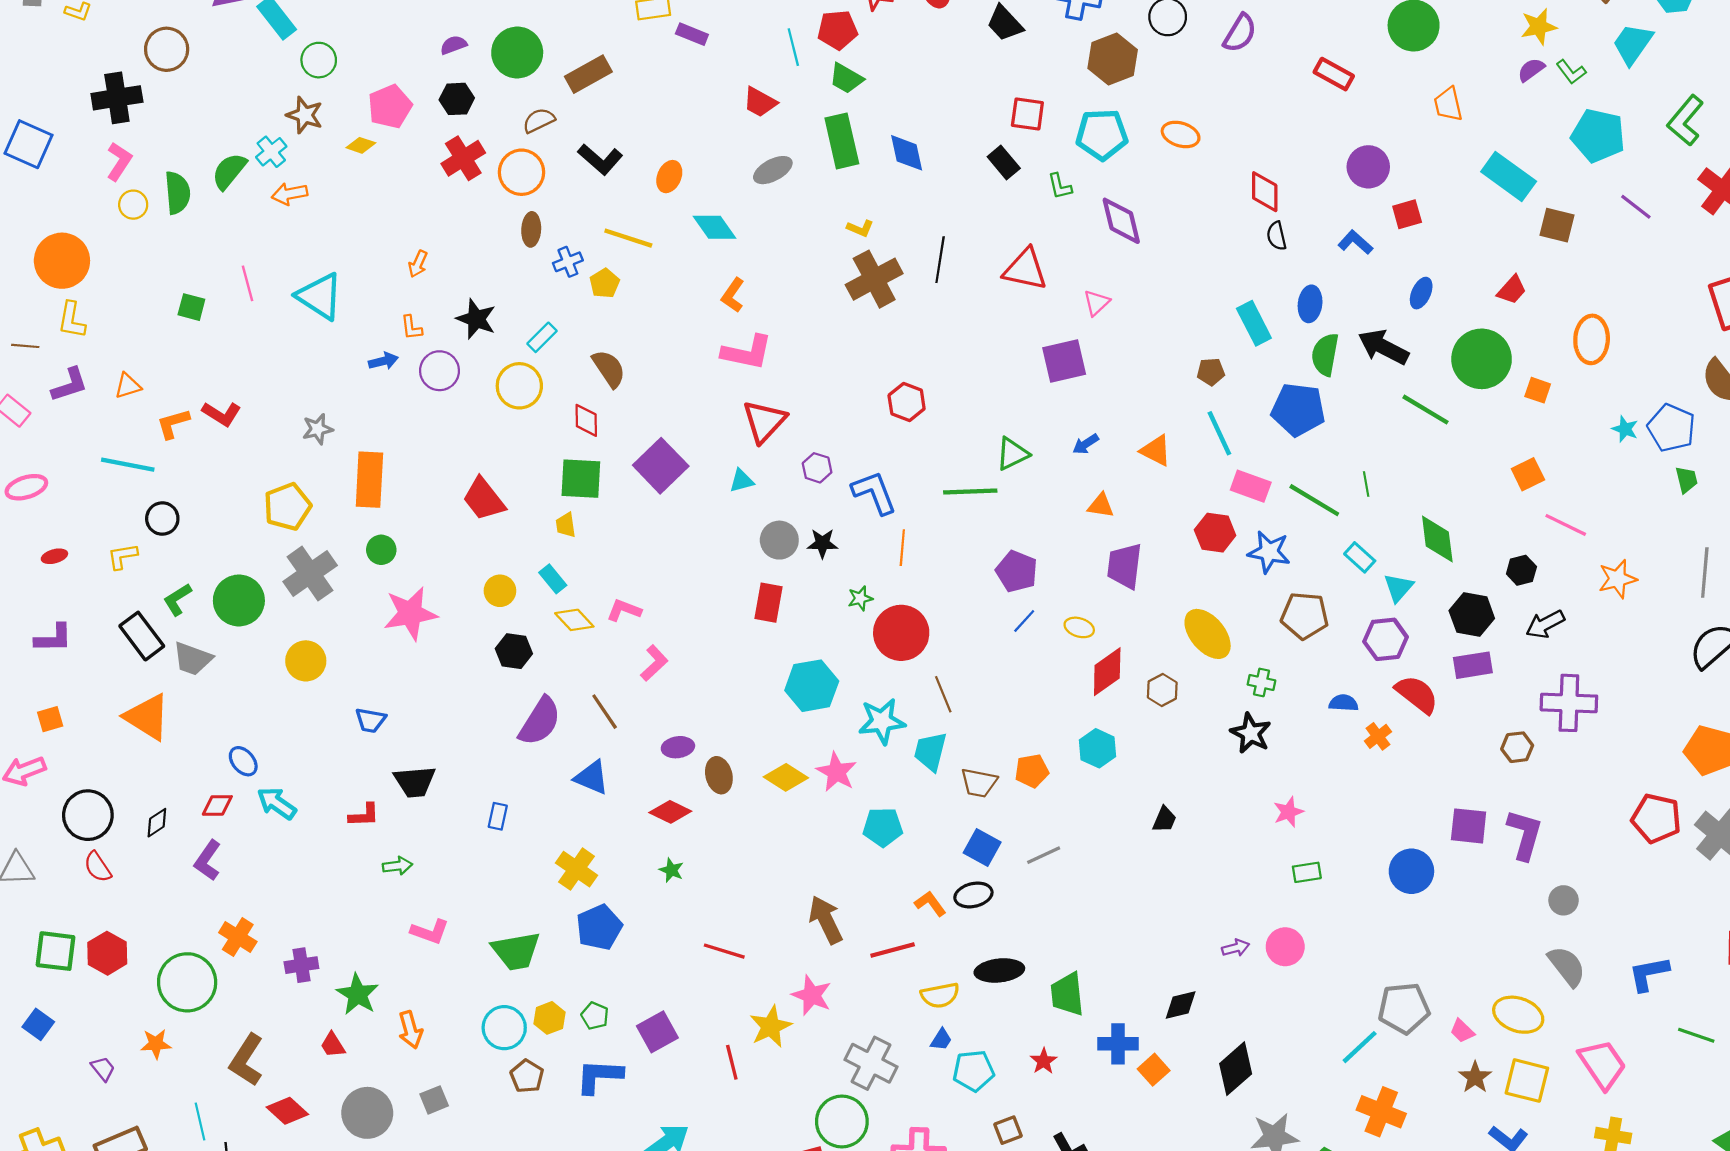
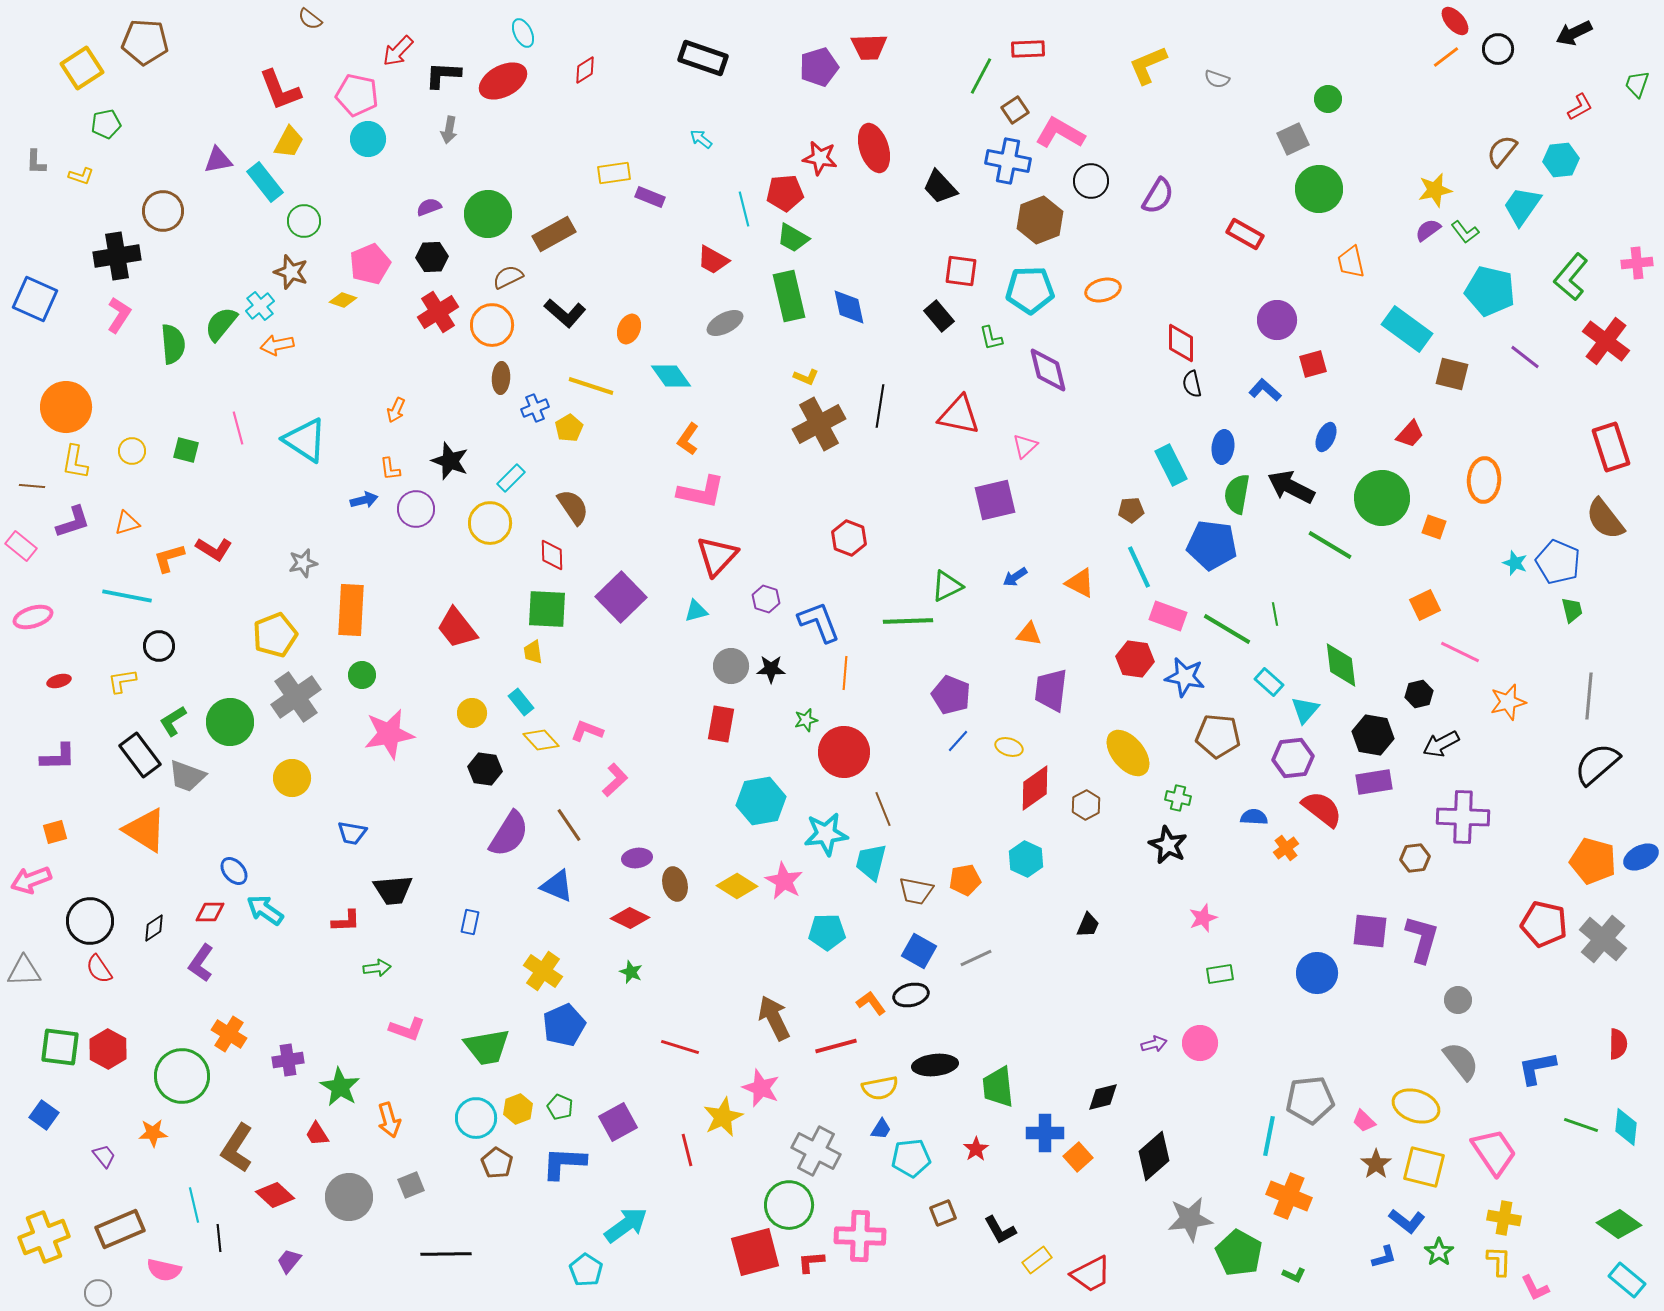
orange ellipse: (1181, 134) -> (1103, 290), turned -32
yellow circle: (133, 205) -> (132, 451), moved
cyan line: (1360, 1047) -> (1269, 1136), turned -36

